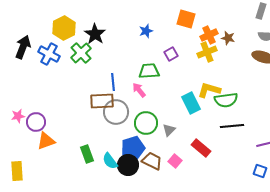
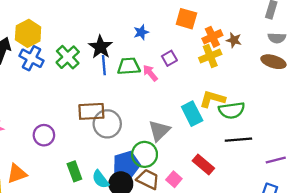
yellow hexagon: (64, 28) -> (28, 33), moved
black star: (95, 34) -> (100, 47), moved
green trapezoid: (149, 71) -> (129, 66), moved
blue line: (113, 82) -> (104, 65), moved
pink arrow: (139, 90) -> (150, 73), moved
purple circle: (36, 122) -> (44, 135), moved
green circle: (146, 123) -> (145, 154), moved
gray triangle: (169, 130) -> (159, 131), moved, size x1.5
orange triangle: (46, 141) -> (17, 174), moved

